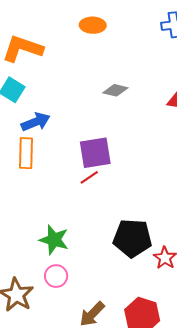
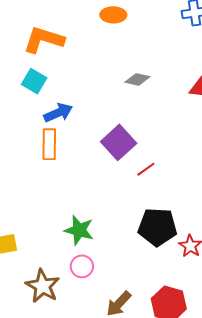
purple square: (95, 153) -> (119, 142), turned -32
red line: (89, 177) -> (146, 169), moved

